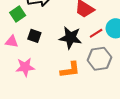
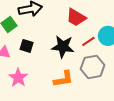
pink star: (25, 67) -> (18, 78), turned -30

